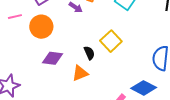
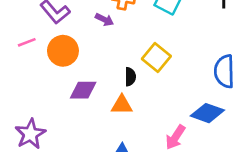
black semicircle: (89, 53) -> (130, 77), turned 32
orange triangle: (80, 73) -> (122, 105), turned 30

